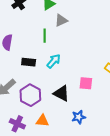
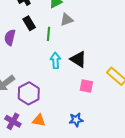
cyan arrow: (54, 61) -> (55, 61), turned -49
black rectangle: (29, 62) -> (29, 23), moved, turned 48
black triangle: (61, 93) -> (78, 59), moved

